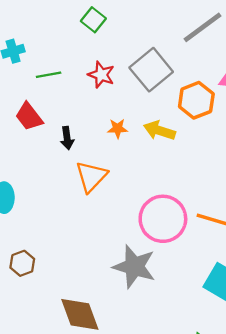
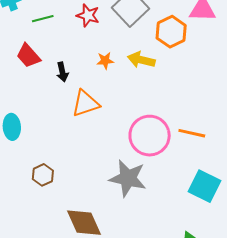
orange triangle: (91, 176) -> (85, 103), turned 32
brown hexagon: (22, 263) -> (43, 175), moved

